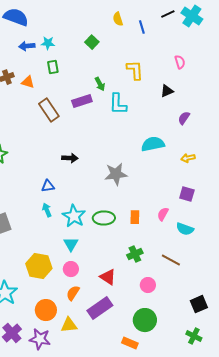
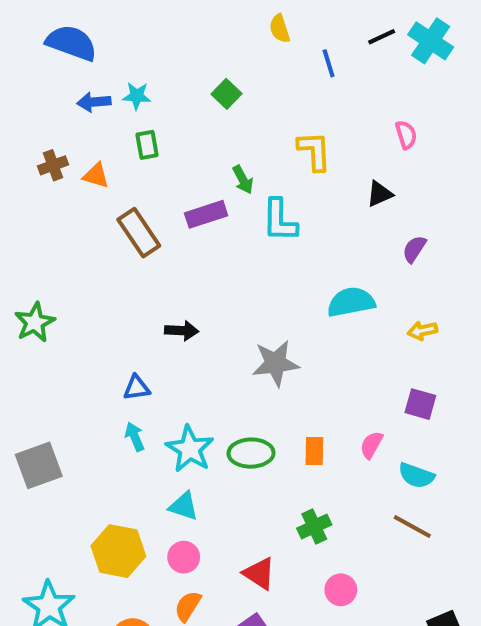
yellow semicircle: (118, 19) -> (280, 29), moved
cyan triangle: (71, 244) -> (184, 506), turned -42
brown line: (171, 260) -> (412, 527), moved

